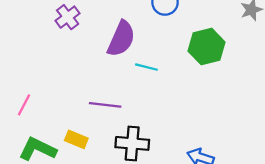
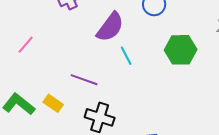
cyan line: (146, 67) -> (126, 56), turned 36
pink line: (24, 105) -> (26, 45), moved

